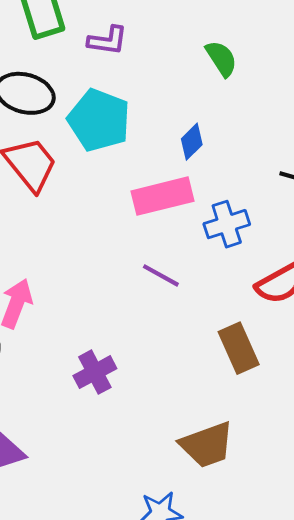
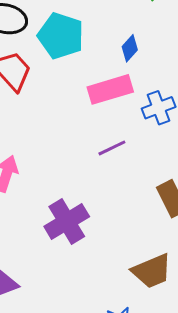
purple line: (161, 275) -> (112, 148), turned -52
purple cross: (95, 372) -> (67, 221), size x1.4

